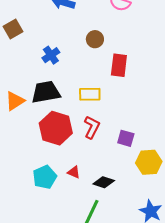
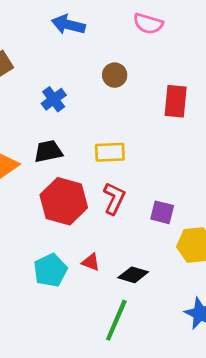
red rectangle: (119, 65) -> (176, 101), moved
black trapezoid: (46, 92) -> (48, 151), size x0.7

